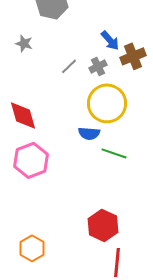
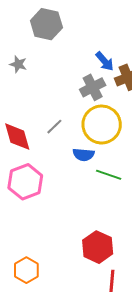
gray line: (69, 66) -> (54, 127), moved
gray cross: (98, 66) -> (93, 87), size x1.4

